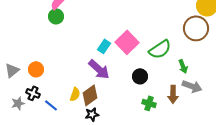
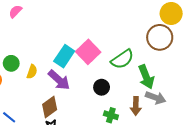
green circle: (56, 16) -> (11, 63), moved
cyan rectangle: (104, 46) -> (64, 56), size x1.5
green arrow: (183, 66) -> (146, 77), size x1.6
yellow semicircle: (75, 94) -> (32, 72), moved

